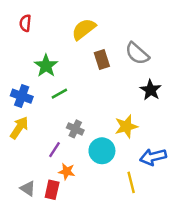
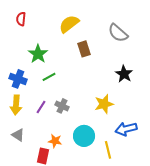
gray semicircle: (137, 54) -> (118, 33), moved
yellow arrow: (19, 128) -> (16, 105), turned 150
purple line: (55, 150) -> (41, 107), moved
cyan circle: (102, 151) -> (84, 136), moved
gray triangle: (28, 188) -> (18, 135), moved

